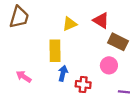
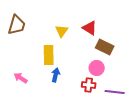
yellow triangle: (70, 24) -> (62, 31), turned -32
red cross: (83, 84) -> (89, 85), moved

